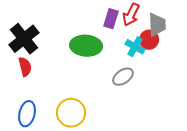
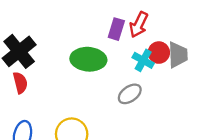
gray trapezoid: (157, 25) -> (178, 55), moved

